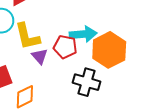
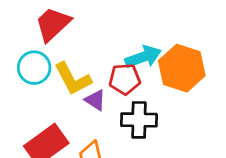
black cross: (86, 82) -> (139, 120), moved

